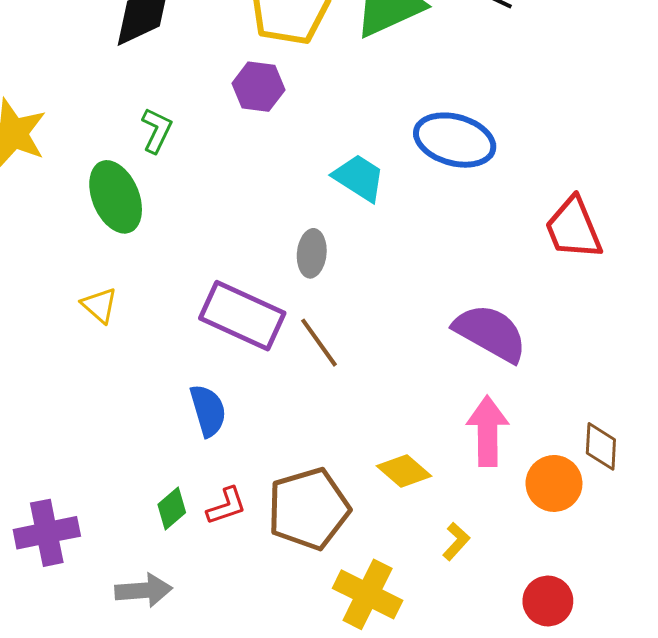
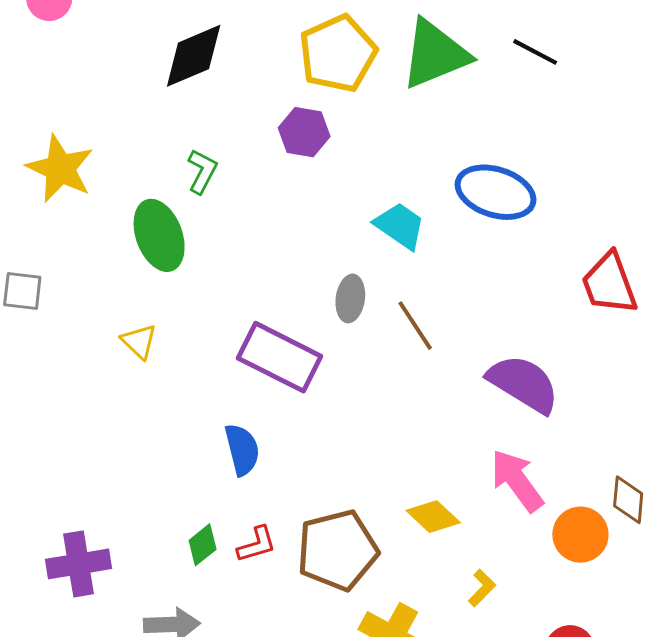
brown line: (319, 343) -> (415, 326), moved
pink arrow: (488, 431) -> (517, 481), turned -38

